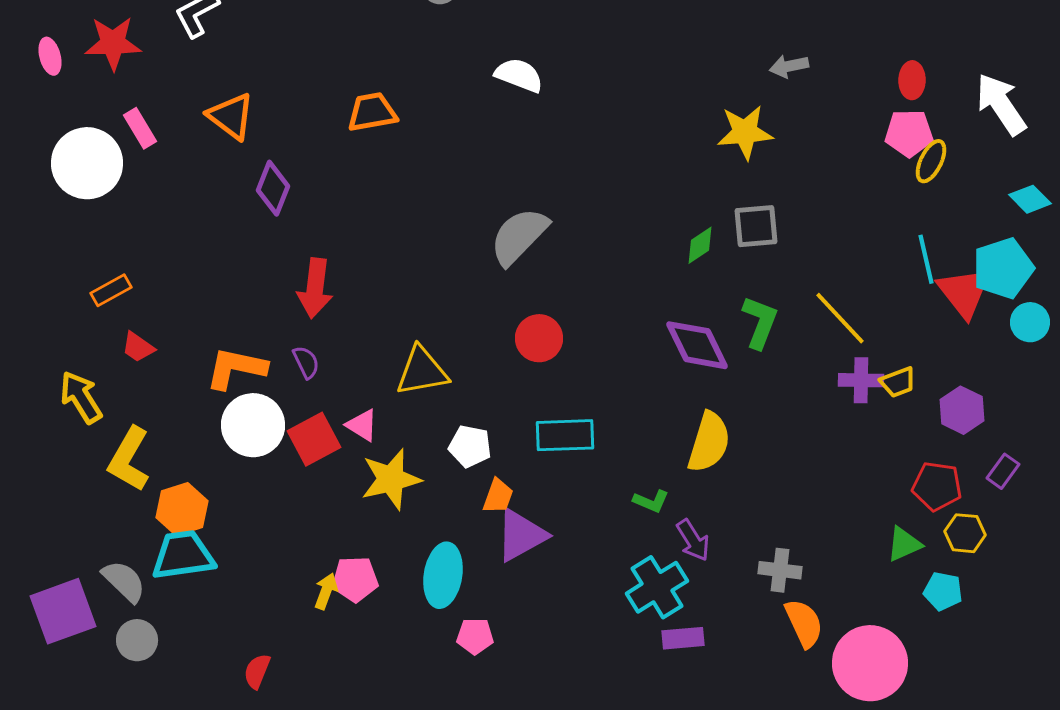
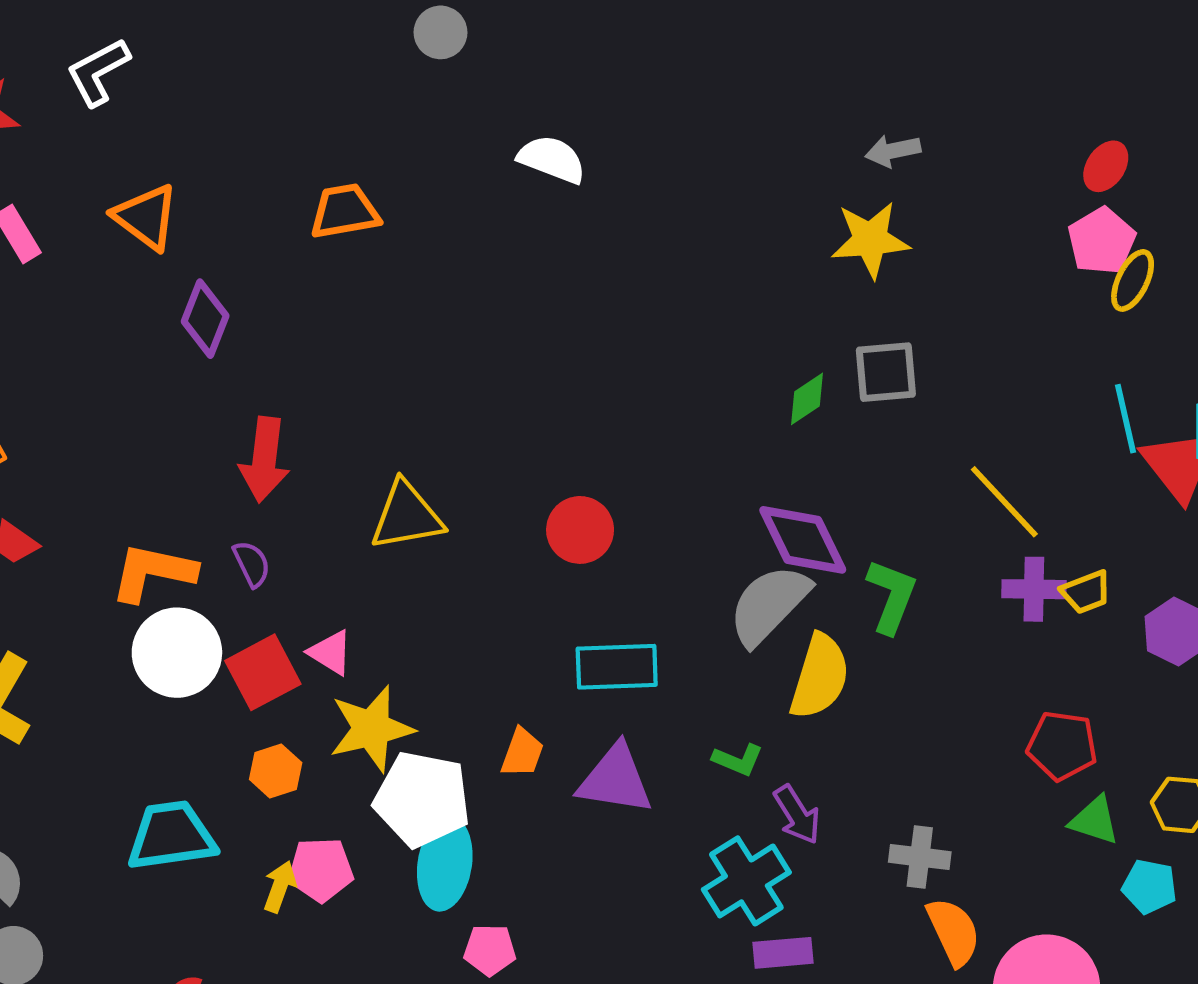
gray arrow: (789, 66) -> (893, 151), moved
red ellipse: (912, 80) -> (1106, 166), turned 33
pink pentagon: (909, 133) -> (1102, 241), turned -30
gray semicircle: (519, 236) -> (769, 605), moved
green L-shape: (760, 322) -> (892, 596), moved
yellow triangle: (422, 371) -> (407, 516), moved
white pentagon: (470, 446) -> (422, 799), moved, size x1.6
red pentagon: (937, 486) -> (1062, 746), moved
orange hexagon: (182, 509) -> (276, 771), moved, size x0.7
purple triangle: (521, 535) -> (615, 779), moved, turned 38
green triangle: (904, 544) -> (1095, 820), turned 42
cyan trapezoid: (183, 555) -> (171, 836), moved

